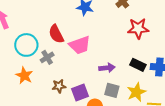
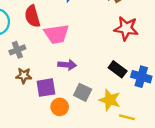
gray cross: (47, 57) -> (17, 50), moved
purple arrow: (107, 68) -> (67, 65), moved
yellow star: (136, 92) -> (110, 100), turned 30

